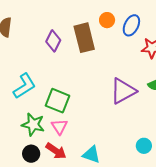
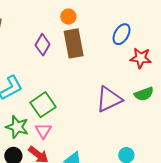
orange circle: (107, 20) -> (68, 17), moved
green square: (58, 101) -> (43, 105), turned 30

